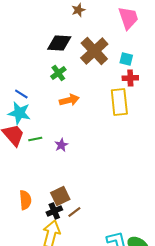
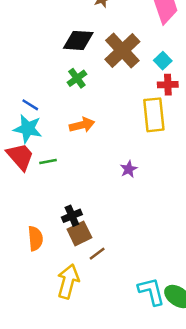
cyan square: (126, 59) -> (163, 61), turned 32
orange arrow: (69, 100) -> (82, 125), moved
purple star: (61, 145) -> (129, 169), moved
black cross: (54, 211) -> (72, 216), moved

